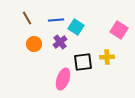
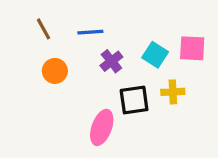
cyan square: (76, 27) -> (155, 55), moved
pink square: (119, 30) -> (192, 48), turned -30
purple cross: (60, 42) -> (111, 61), moved

